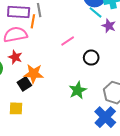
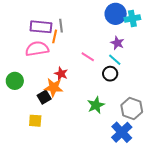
cyan line: (96, 12) -> (115, 60), moved
purple star: (109, 26) -> (117, 43), moved
pink line: (68, 41) -> (88, 57), turned 64
red star: (15, 57) -> (61, 74), moved

